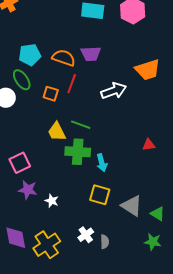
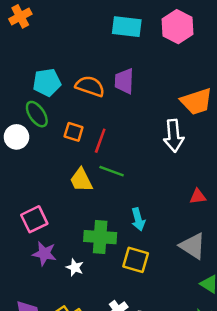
purple trapezoid: (91, 54) -> (124, 81), turned 95
red line: (72, 84) -> (100, 141), moved
white arrow: (114, 91) -> (174, 136), moved, turned 105
green cross: (78, 152) -> (100, 237), moved
gray triangle: (132, 206) -> (193, 246), moved

